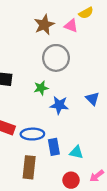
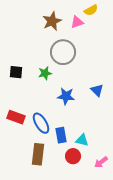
pink triangle: (71, 26) -> (77, 22), turned -40
green star: (41, 88) -> (45, 73), moved
blue ellipse: (32, 134) -> (41, 123), turned 60
red circle: (71, 180) -> (73, 156), moved

